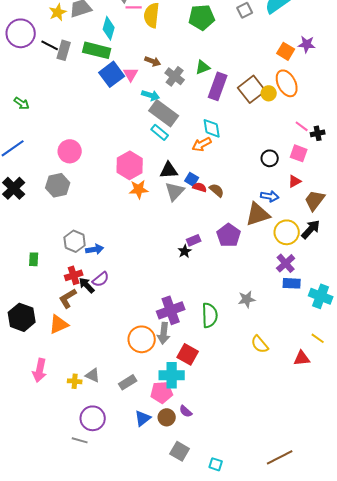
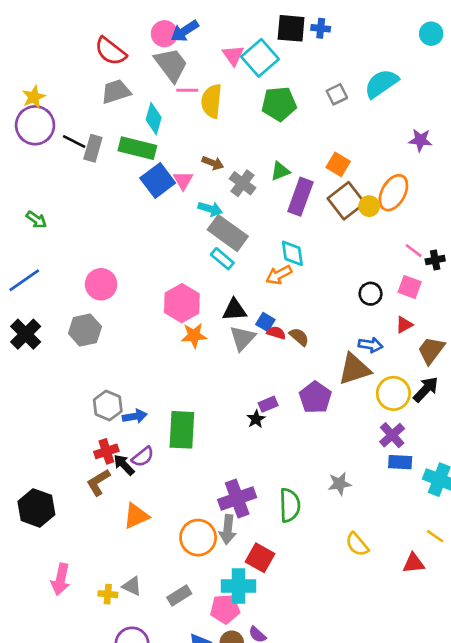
yellow star: (58, 12) -> (34, 97), moved
orange square: (286, 51) -> (338, 164), moved
orange ellipse: (287, 83) -> (393, 193), turned 56
green rectangle: (34, 259) -> (182, 430), moved, size x2.0
orange triangle: (59, 324) -> (136, 516), moved

